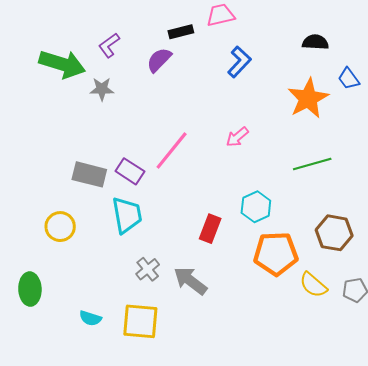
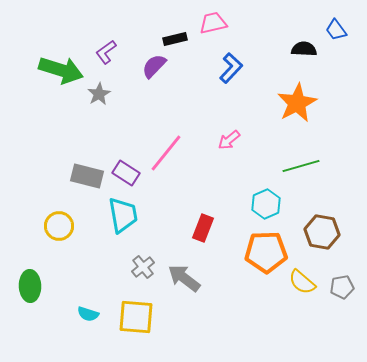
blue trapezoid: (349, 79) -> (336, 30), moved
gray star: (102, 89) -> (99, 94), turned -30
cyan hexagon: (256, 207) -> (266, 204), moved

